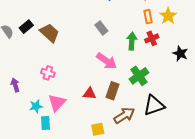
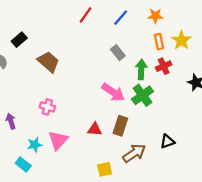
black rectangle: (26, 27) -> (19, 40), moved
gray rectangle: (101, 28) -> (118, 53), moved
green cross: (139, 76) -> (143, 95), moved
black triangle: (154, 105) -> (167, 141), size x0.6
cyan rectangle: (45, 123) -> (23, 164), moved, turned -48

